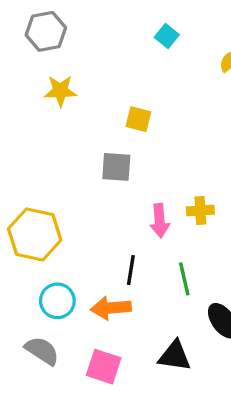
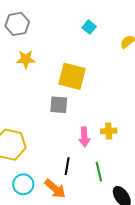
yellow square: (138, 119) -> (72, 76), size x1.8
orange arrow: (111, 308) -> (55, 189), turned -135

